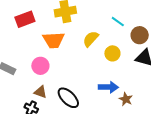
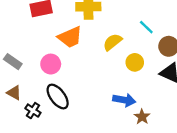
orange trapezoid: (54, 40) -> (70, 37), turned -30
brown triangle: (40, 92) -> (14, 93), moved
black ellipse: (68, 98) -> (58, 96), moved

